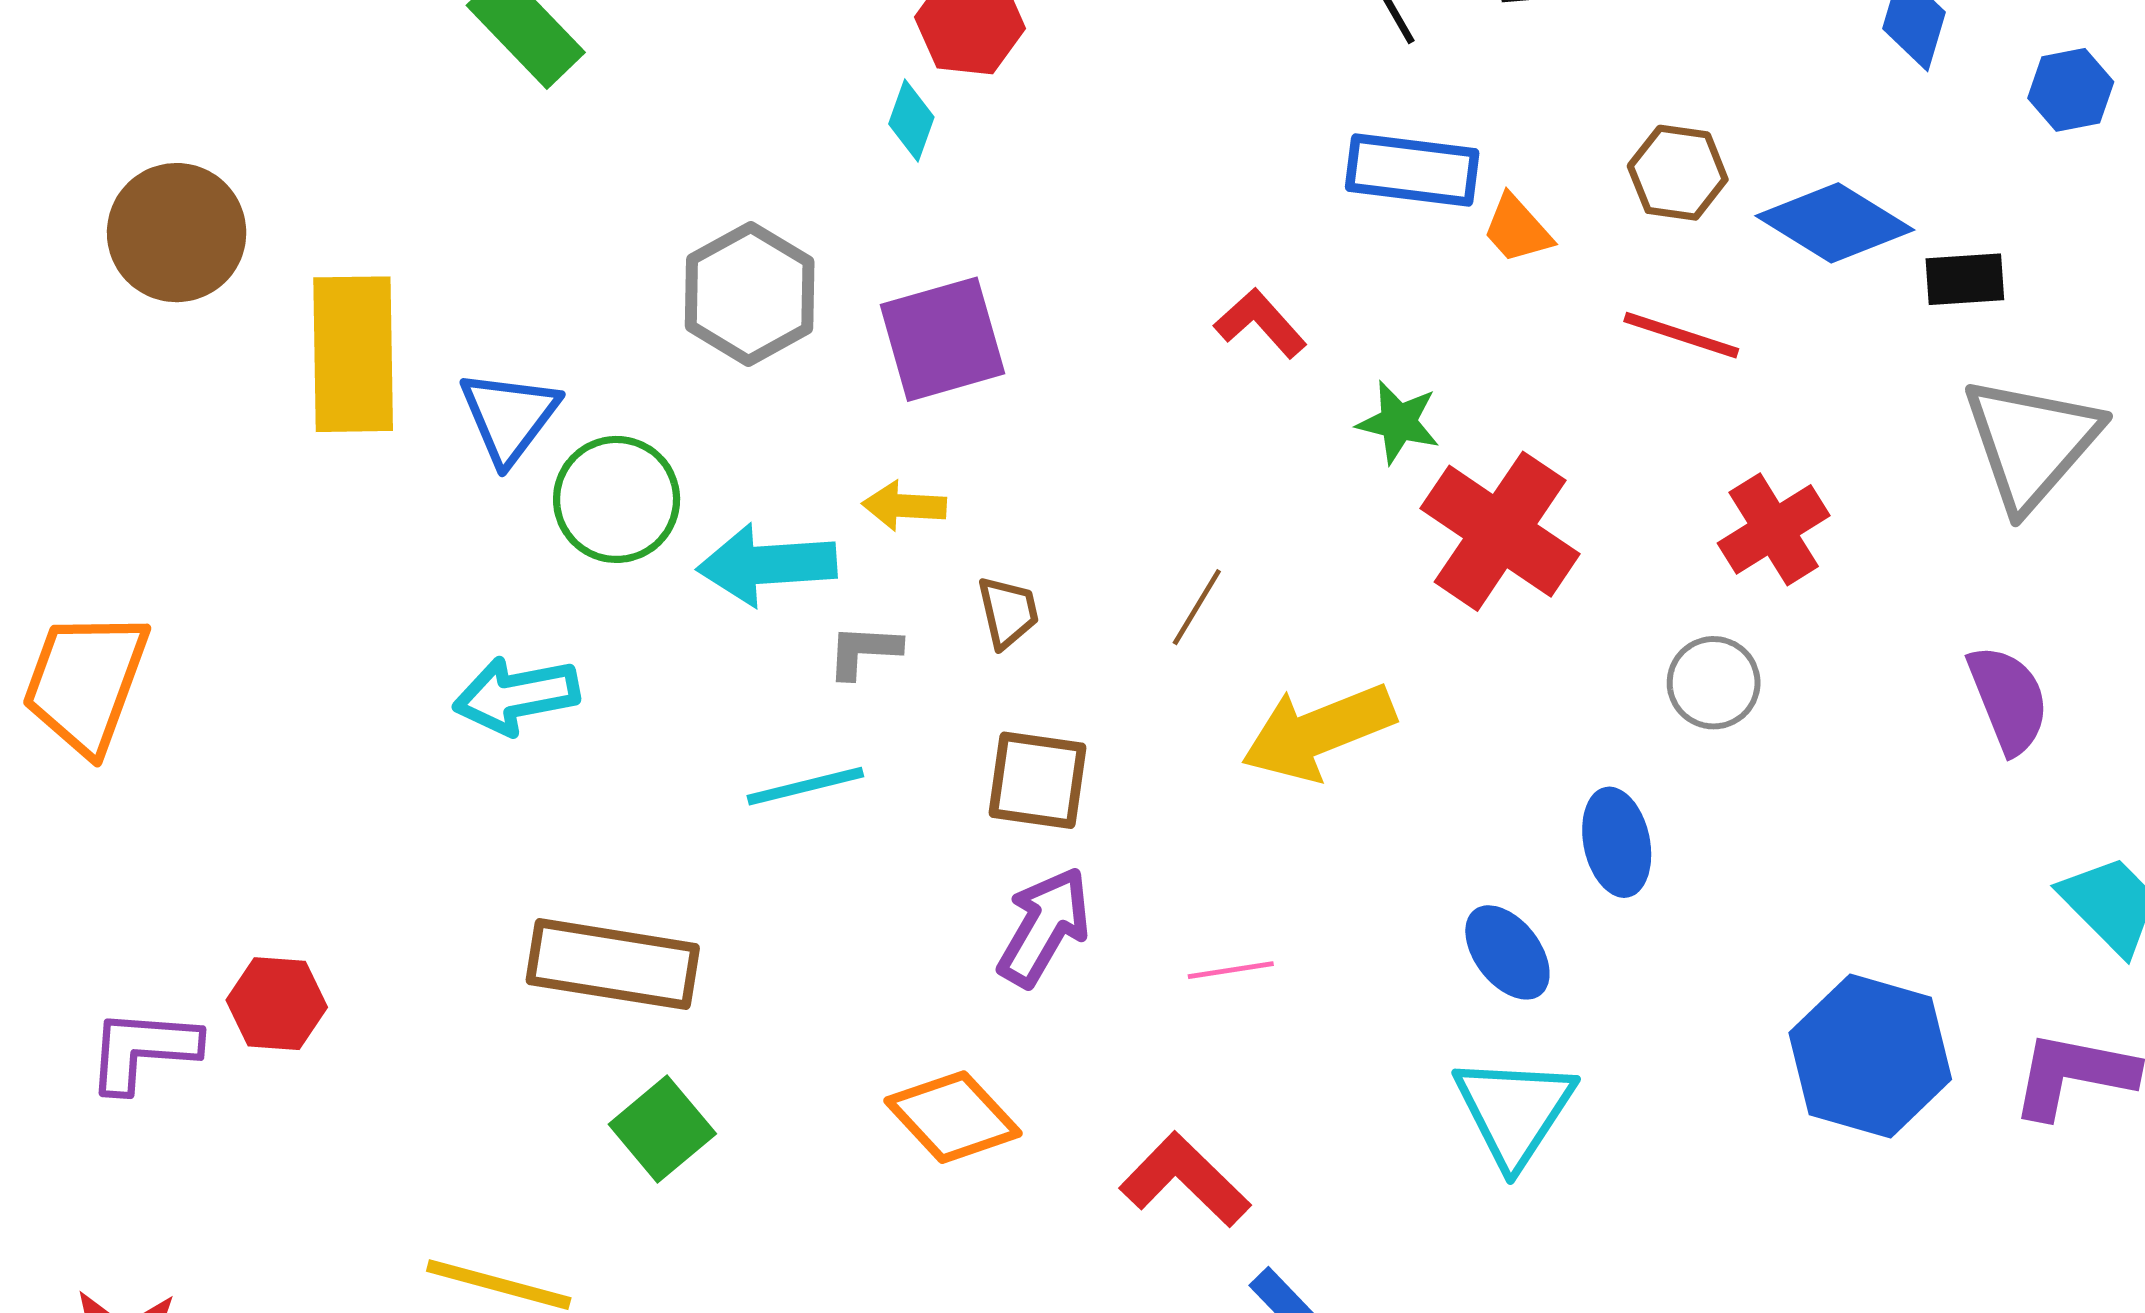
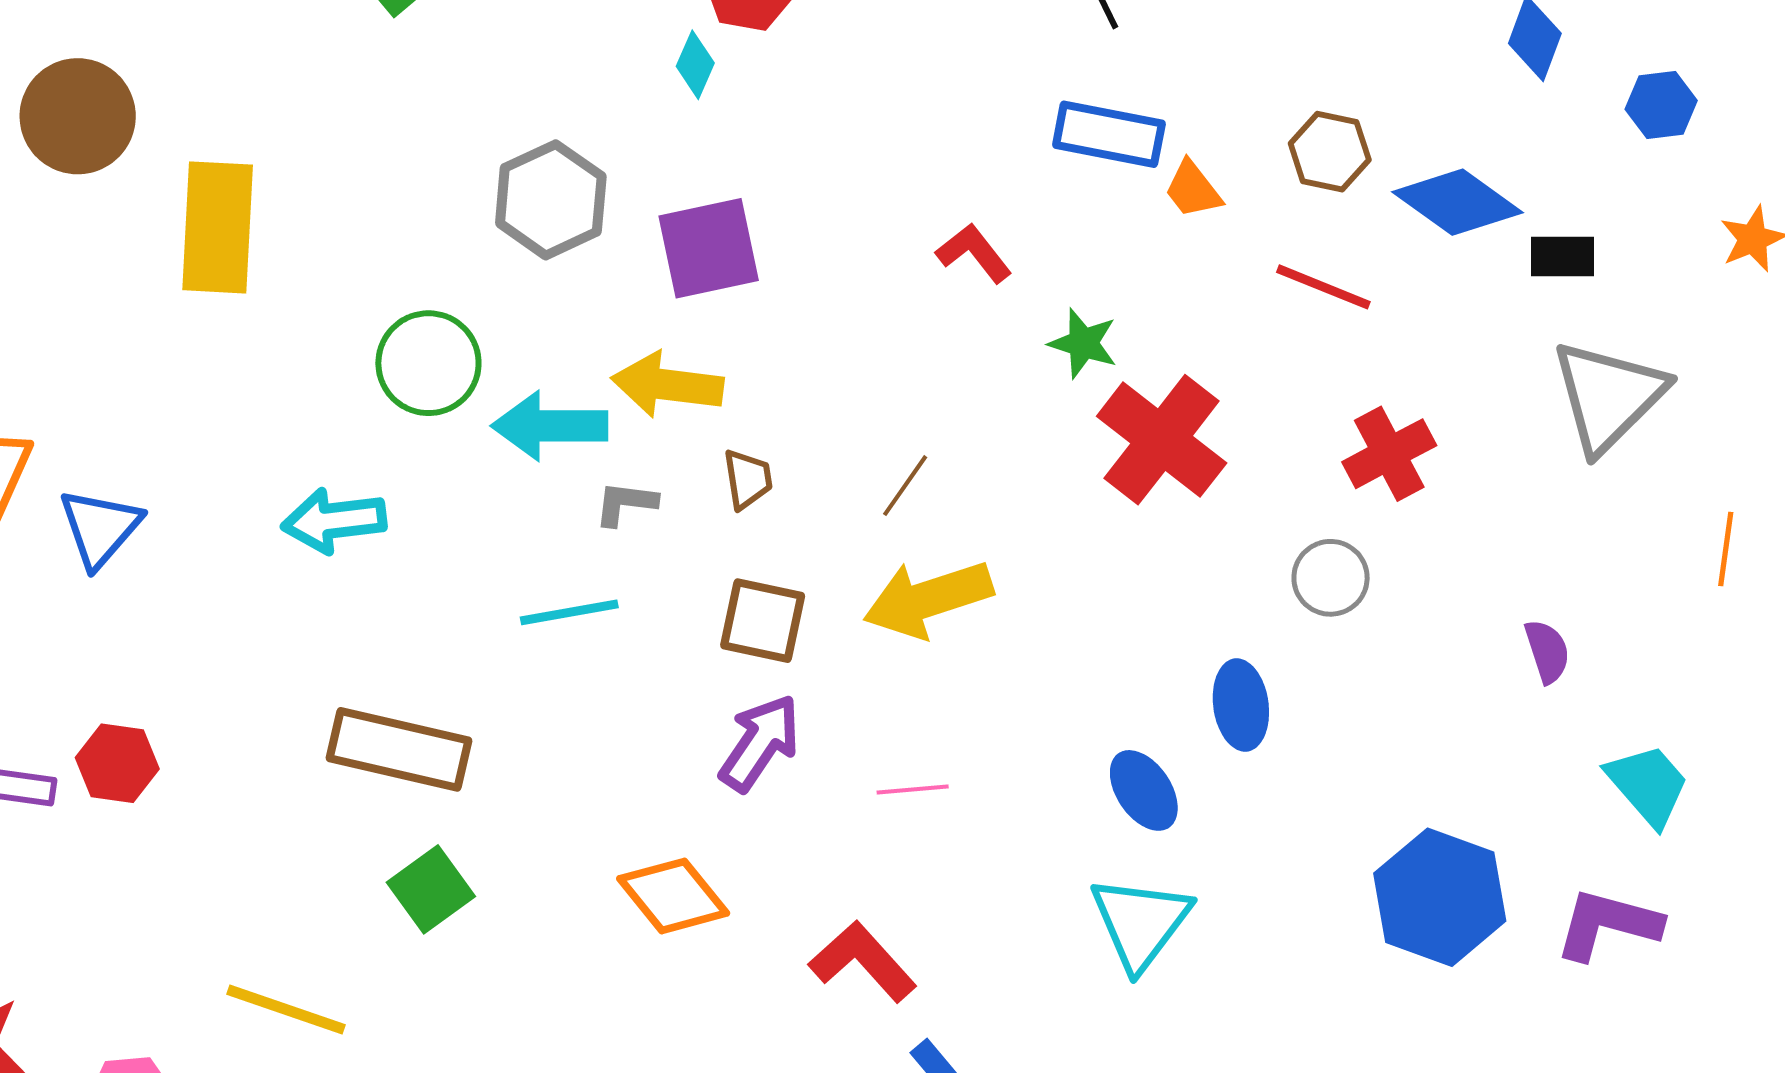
blue triangle: (509, 416) -> (100, 528), moved
yellow arrow: (904, 506) -> (667, 385), size x1.6
purple semicircle: (2008, 699) -> (1547, 651), moved, size x0.7
yellow arrow: (1318, 732) -> (928, 599), moved

